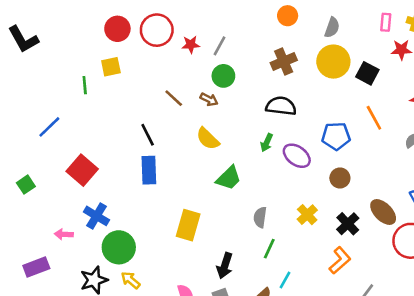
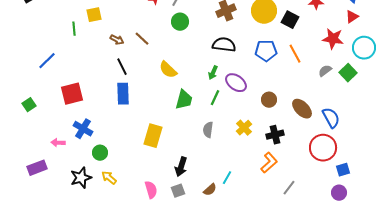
brown arrow: (209, 99) -> (117, 40), moved
blue pentagon: (336, 136) -> (266, 51), moved
red square: (82, 170) -> (72, 94), turned 35
green trapezoid: (229, 178) -> (184, 100), turned -30
brown ellipse: (383, 212) -> (302, 109), moved
black cross: (348, 224) -> (275, 135), turned 30
green circle: (119, 247) -> (100, 153), size x0.6
green line: (269, 249) -> (215, 98), moved

